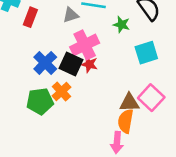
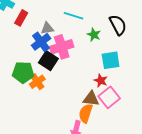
gray triangle: (71, 15) -> (47, 28), moved
blue cross: (45, 63) -> (41, 42), moved
red star: (89, 64) -> (101, 81), moved
green pentagon: (40, 101) -> (23, 72), moved

